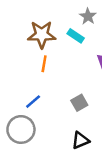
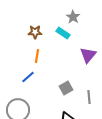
brown star: (42, 35) -> (35, 32), size x0.6
blue line: (33, 102) -> (28, 77), moved

